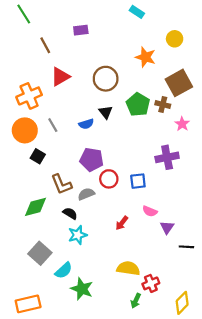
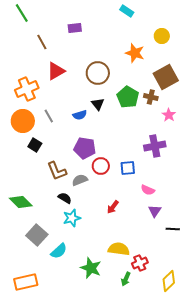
green diamond: (36, 207) -> (21, 202), moved, turned 60
pink semicircle: (150, 211) -> (148, 190), moved
green star: (82, 289) -> (91, 268), moved

